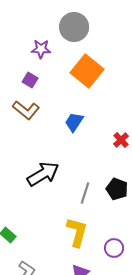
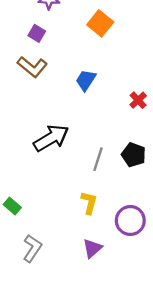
orange square: (87, 71) -> (100, 23), size x0.7
yellow L-shape: (77, 232) -> (89, 203), size x0.7
purple circle: (114, 248) -> (130, 220), size x1.4

